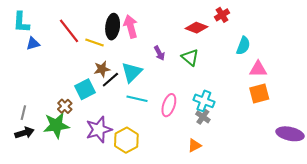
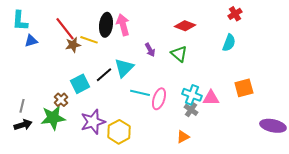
red cross: (222, 15) -> (235, 14), moved
brown star: (102, 69) -> (73, 45), moved
pink triangle: (258, 69) -> (211, 98), moved
cyan line: (137, 99) -> (140, 93), moved

